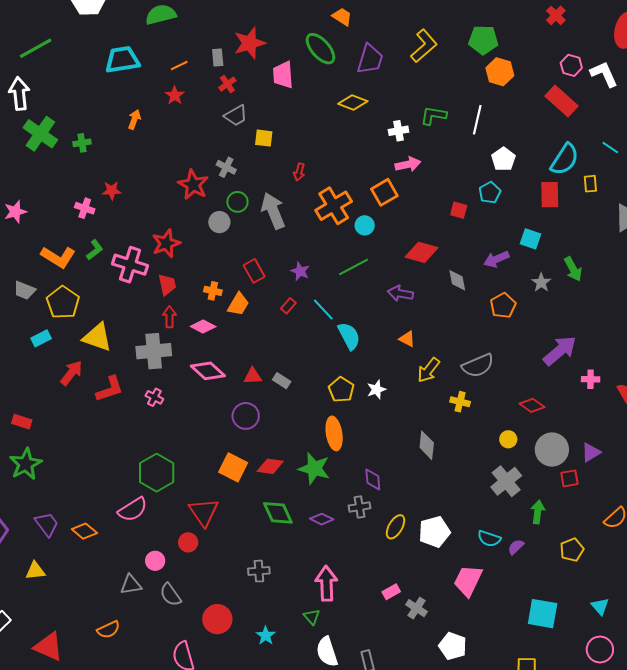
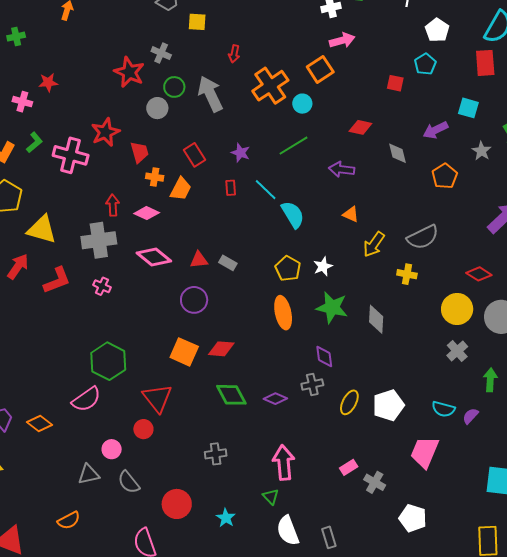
red diamond: (421, 252) -> (360, 127), size x0.7
red trapezoid: (167, 285) -> (140, 152), moved
red rectangle: (288, 306) -> (231, 188), turned -42
yellow circle: (508, 439) -> (457, 309), size x1.8
green star: (314, 469) -> (332, 307), moved
gray cross: (506, 481) -> (457, 351), size x0.7

